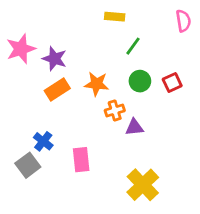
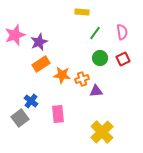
pink semicircle: (183, 21) -> (122, 32), moved
purple star: (54, 59) -> (39, 42), turned 30
orange star: (96, 84) -> (62, 75), moved

